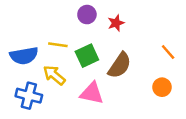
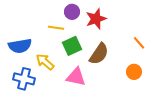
red star: (116, 23) -> (96, 19), size x1.5
yellow line: (58, 45) -> (56, 28), moved

